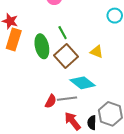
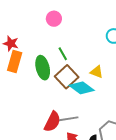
cyan diamond: (83, 83) -> (82, 88), moved
red semicircle: (51, 101) -> (52, 122), size x1.5

